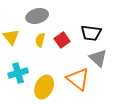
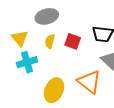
red square: (62, 40) -> (73, 41), turned -35
cyan cross: (18, 73) -> (27, 62), moved

